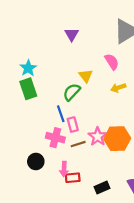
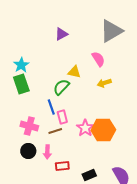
purple triangle: (72, 35) -> (61, 34), turned 32
yellow triangle: (86, 76) -> (74, 72), turned -40
pink cross: (55, 138) -> (29, 126), moved
brown line: (78, 144) -> (55, 131), moved
pink arrow: (64, 169) -> (47, 152), moved

